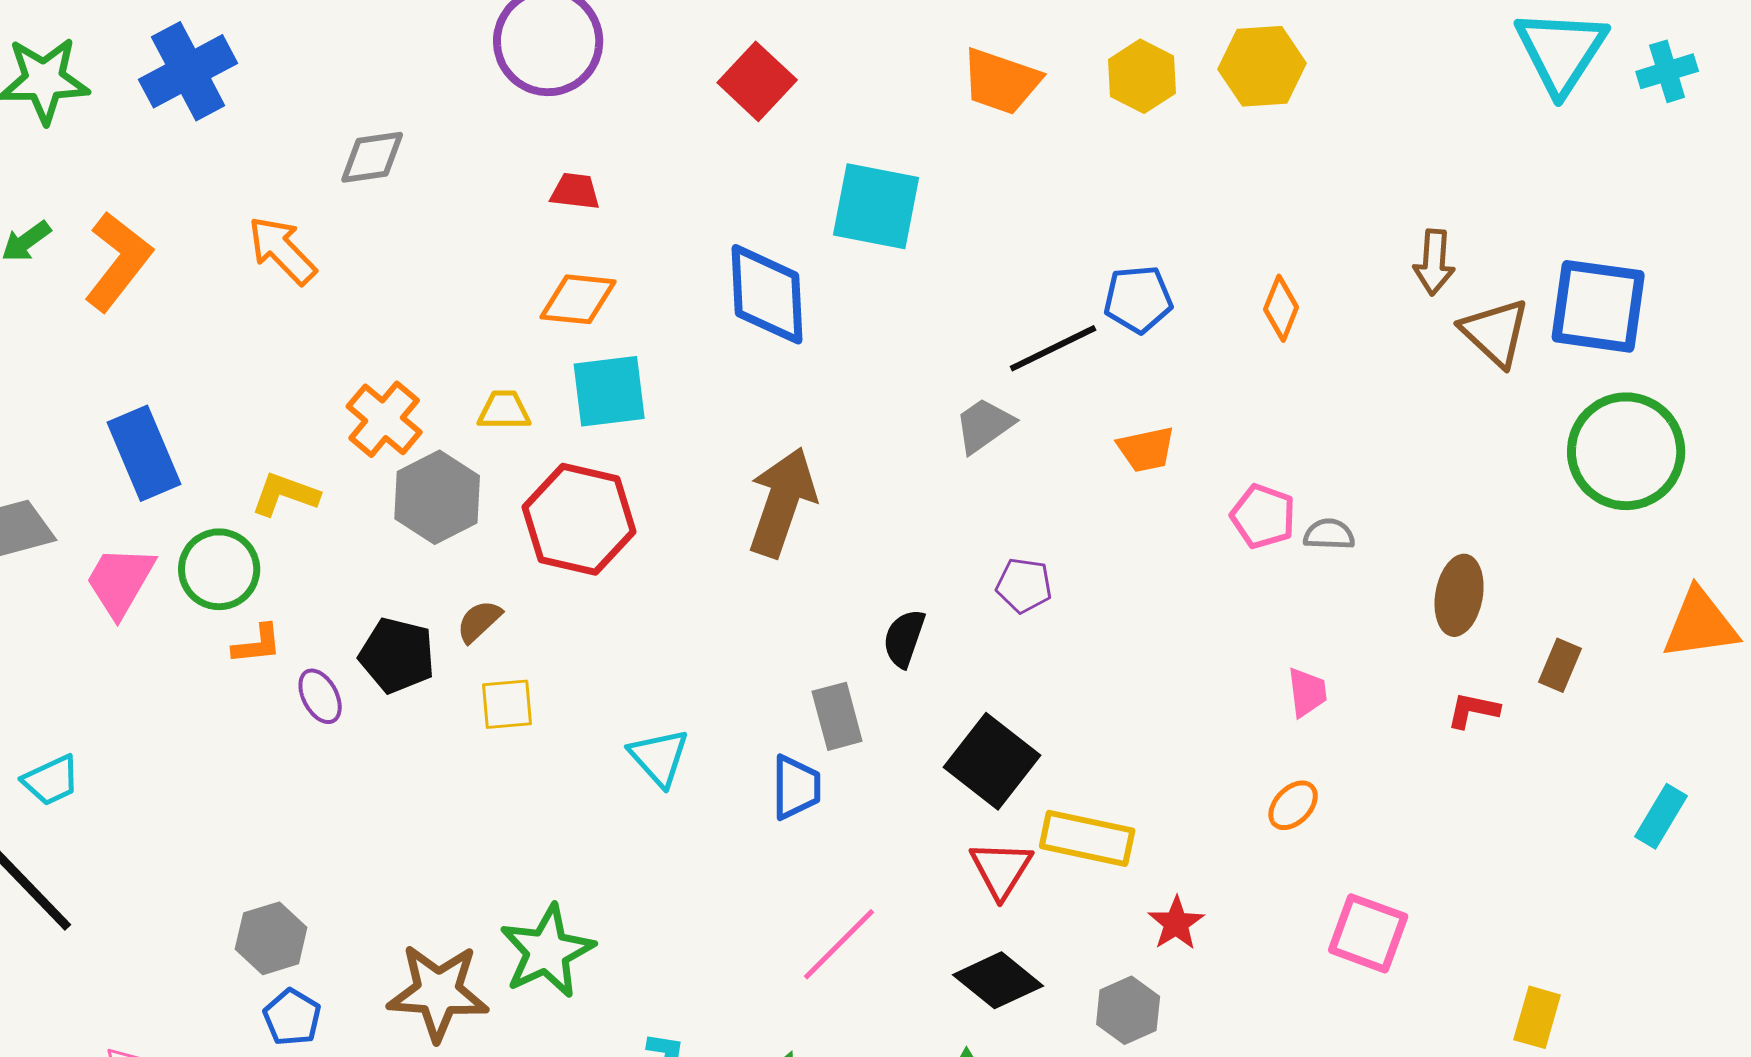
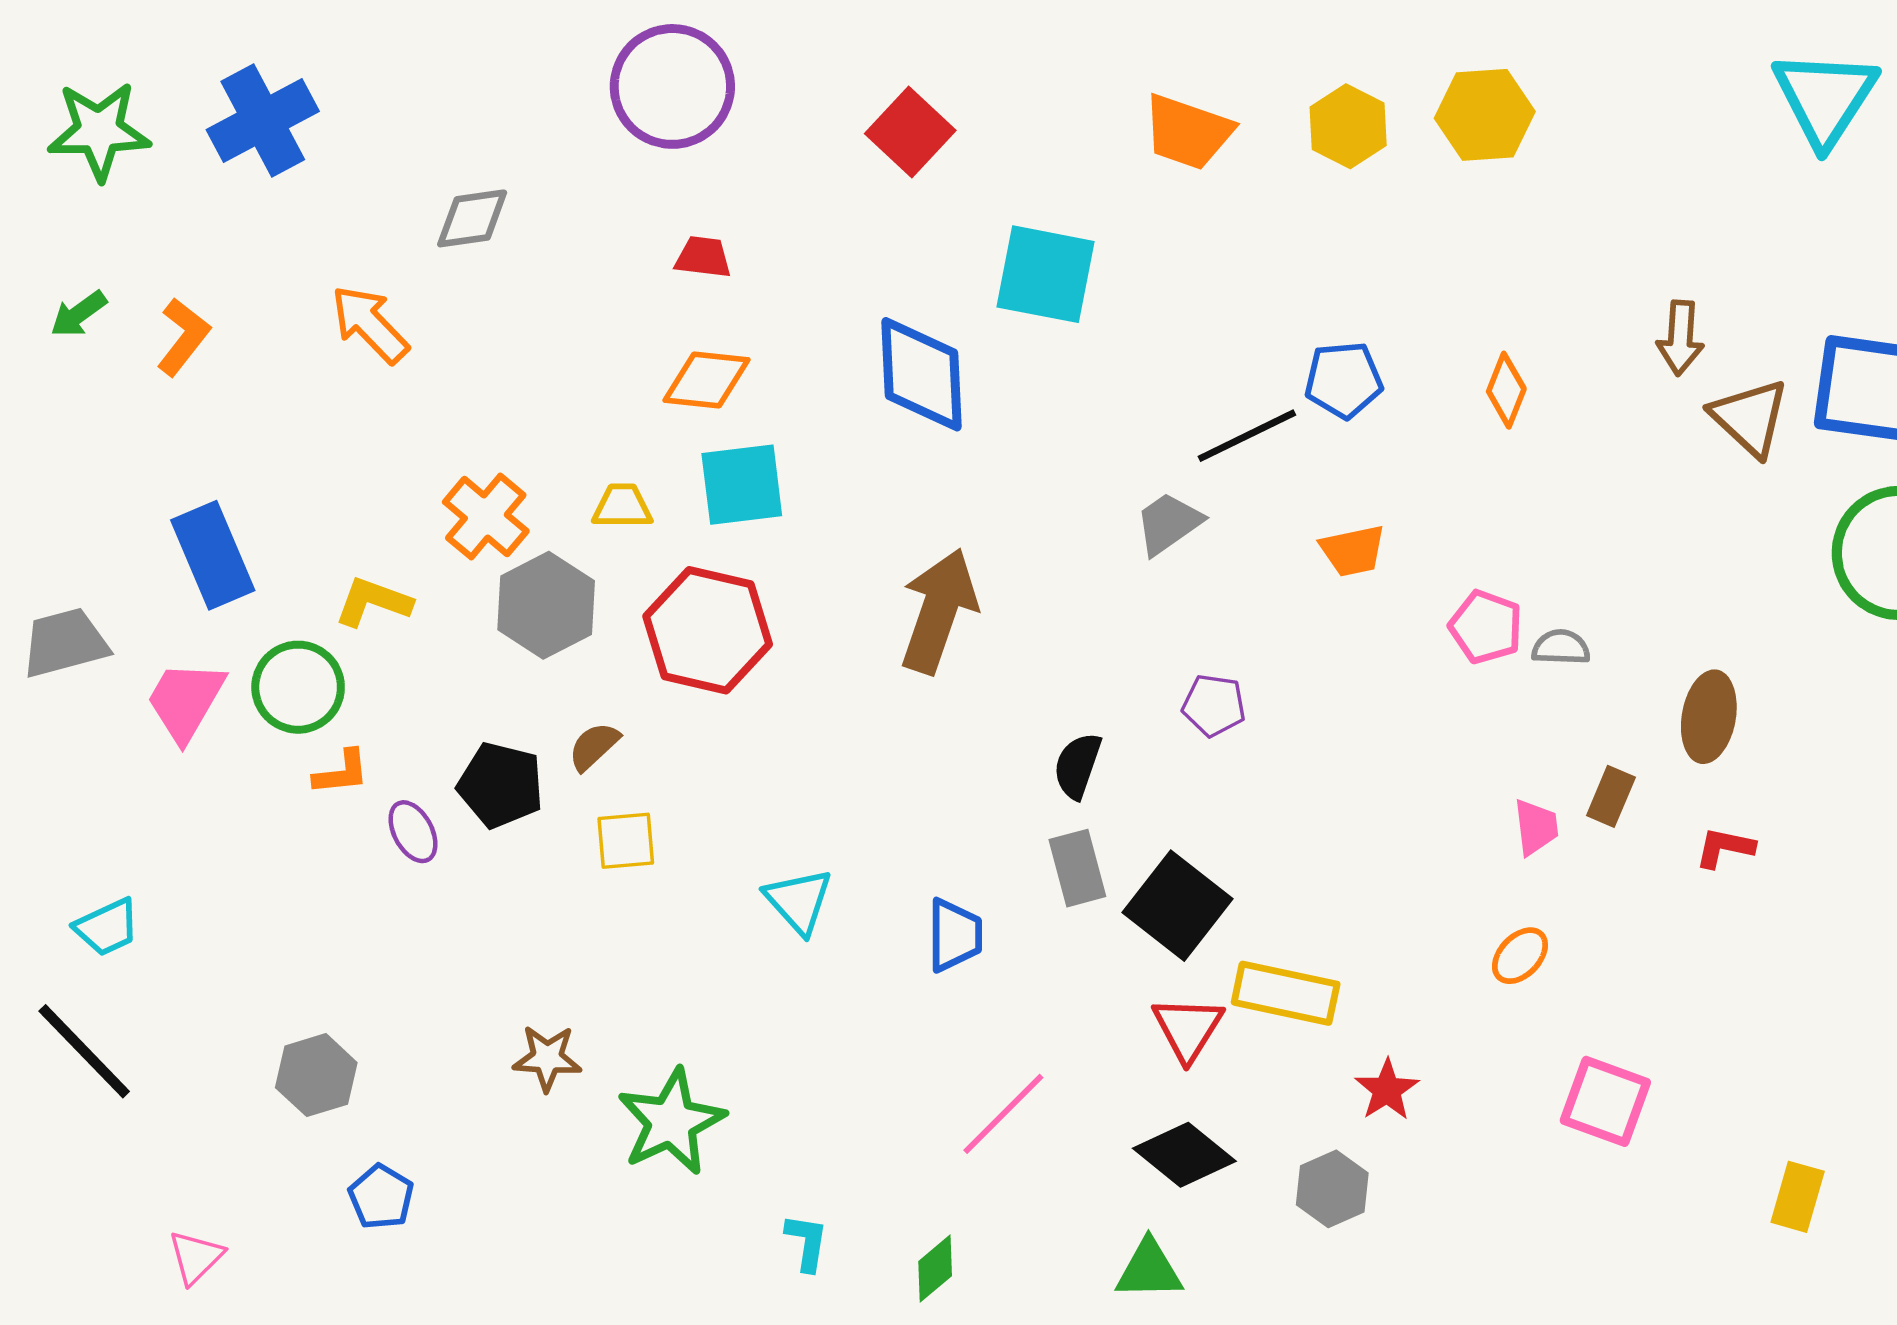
orange L-shape: (118, 261) -> (183, 337), size x0.7
brown rectangle: (1560, 665) -> (1611, 796), moved
gray rectangle: (837, 716) -> (1077, 868), moved
gray hexagon: (271, 938) -> (316, 1075), moved
brown star: (438, 992) -> (547, 1058), moved, size x0.6

